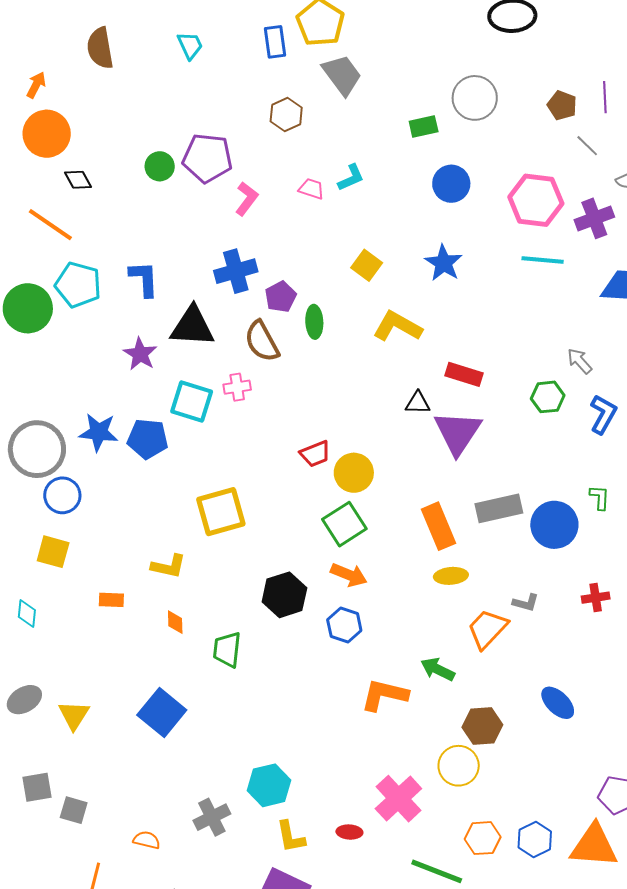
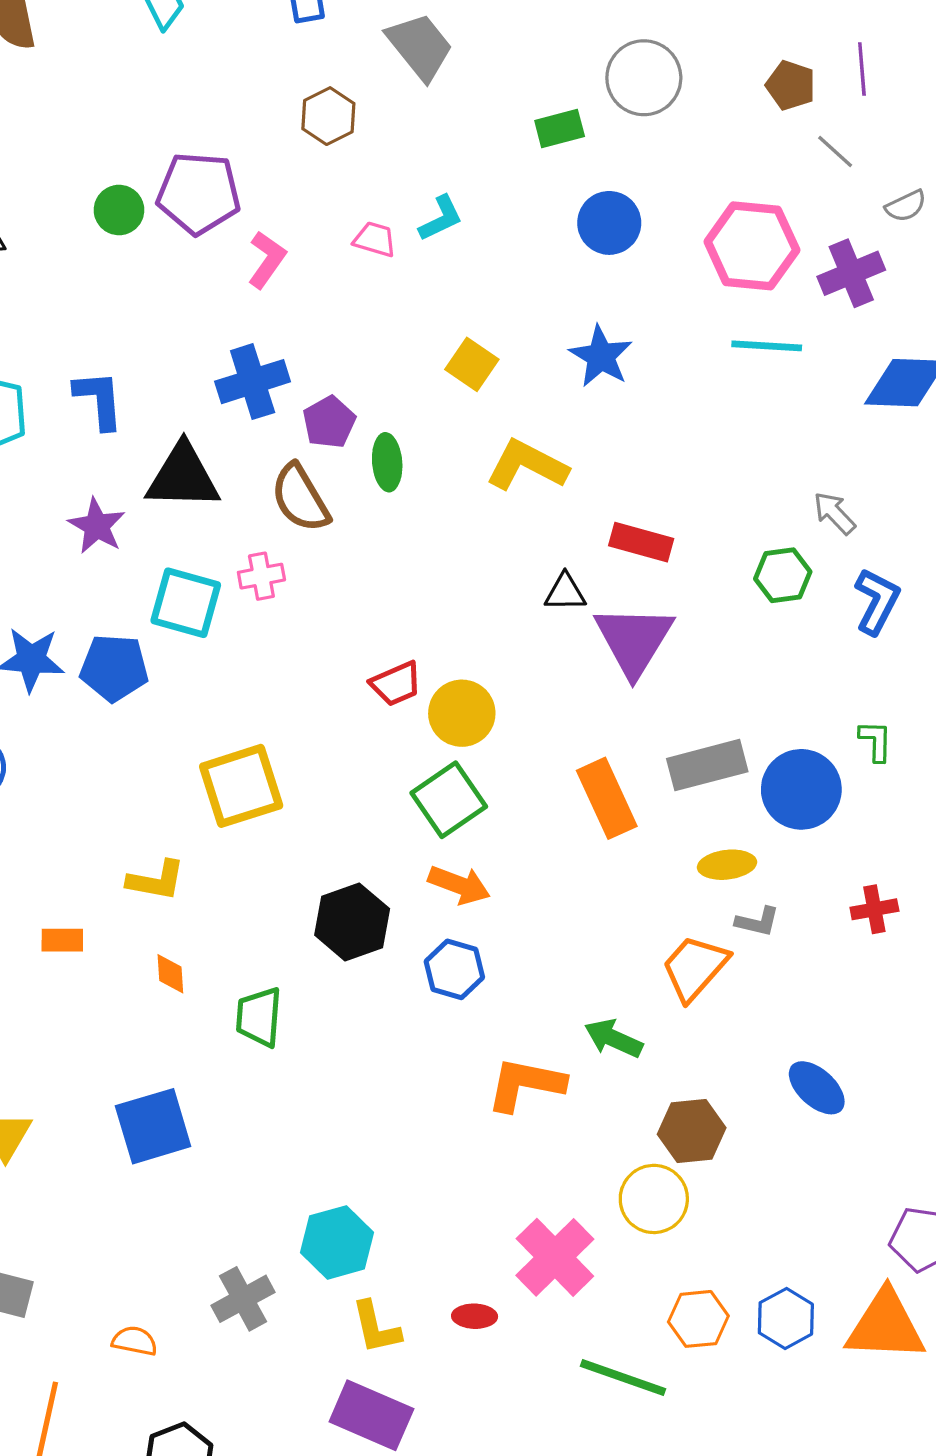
yellow ellipse: (451, 576) -> (727, 865), moved
blue square: (162, 713) -> (153, 1126), turned 36

